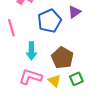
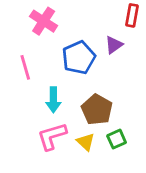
pink L-shape: (30, 77) -> (52, 136), turned -35

